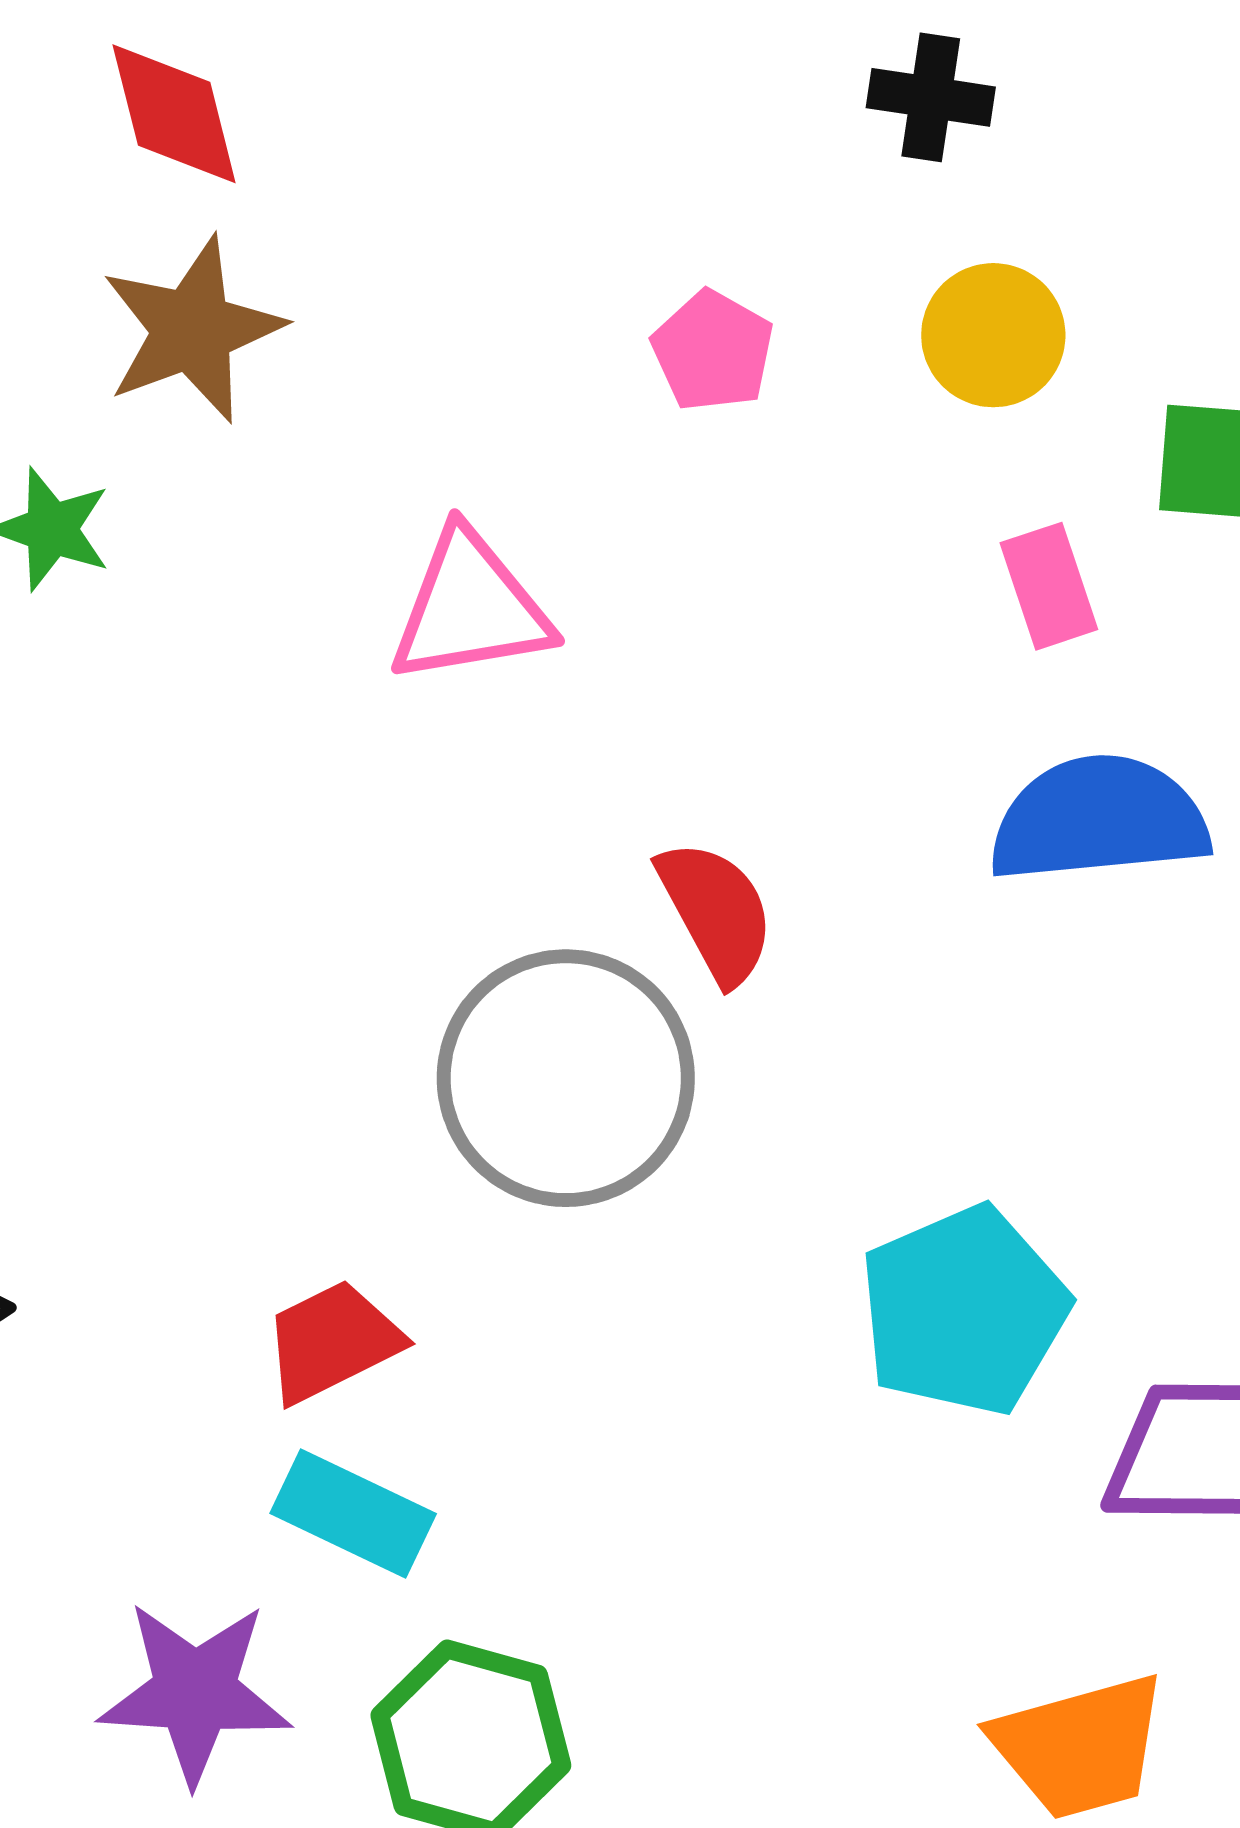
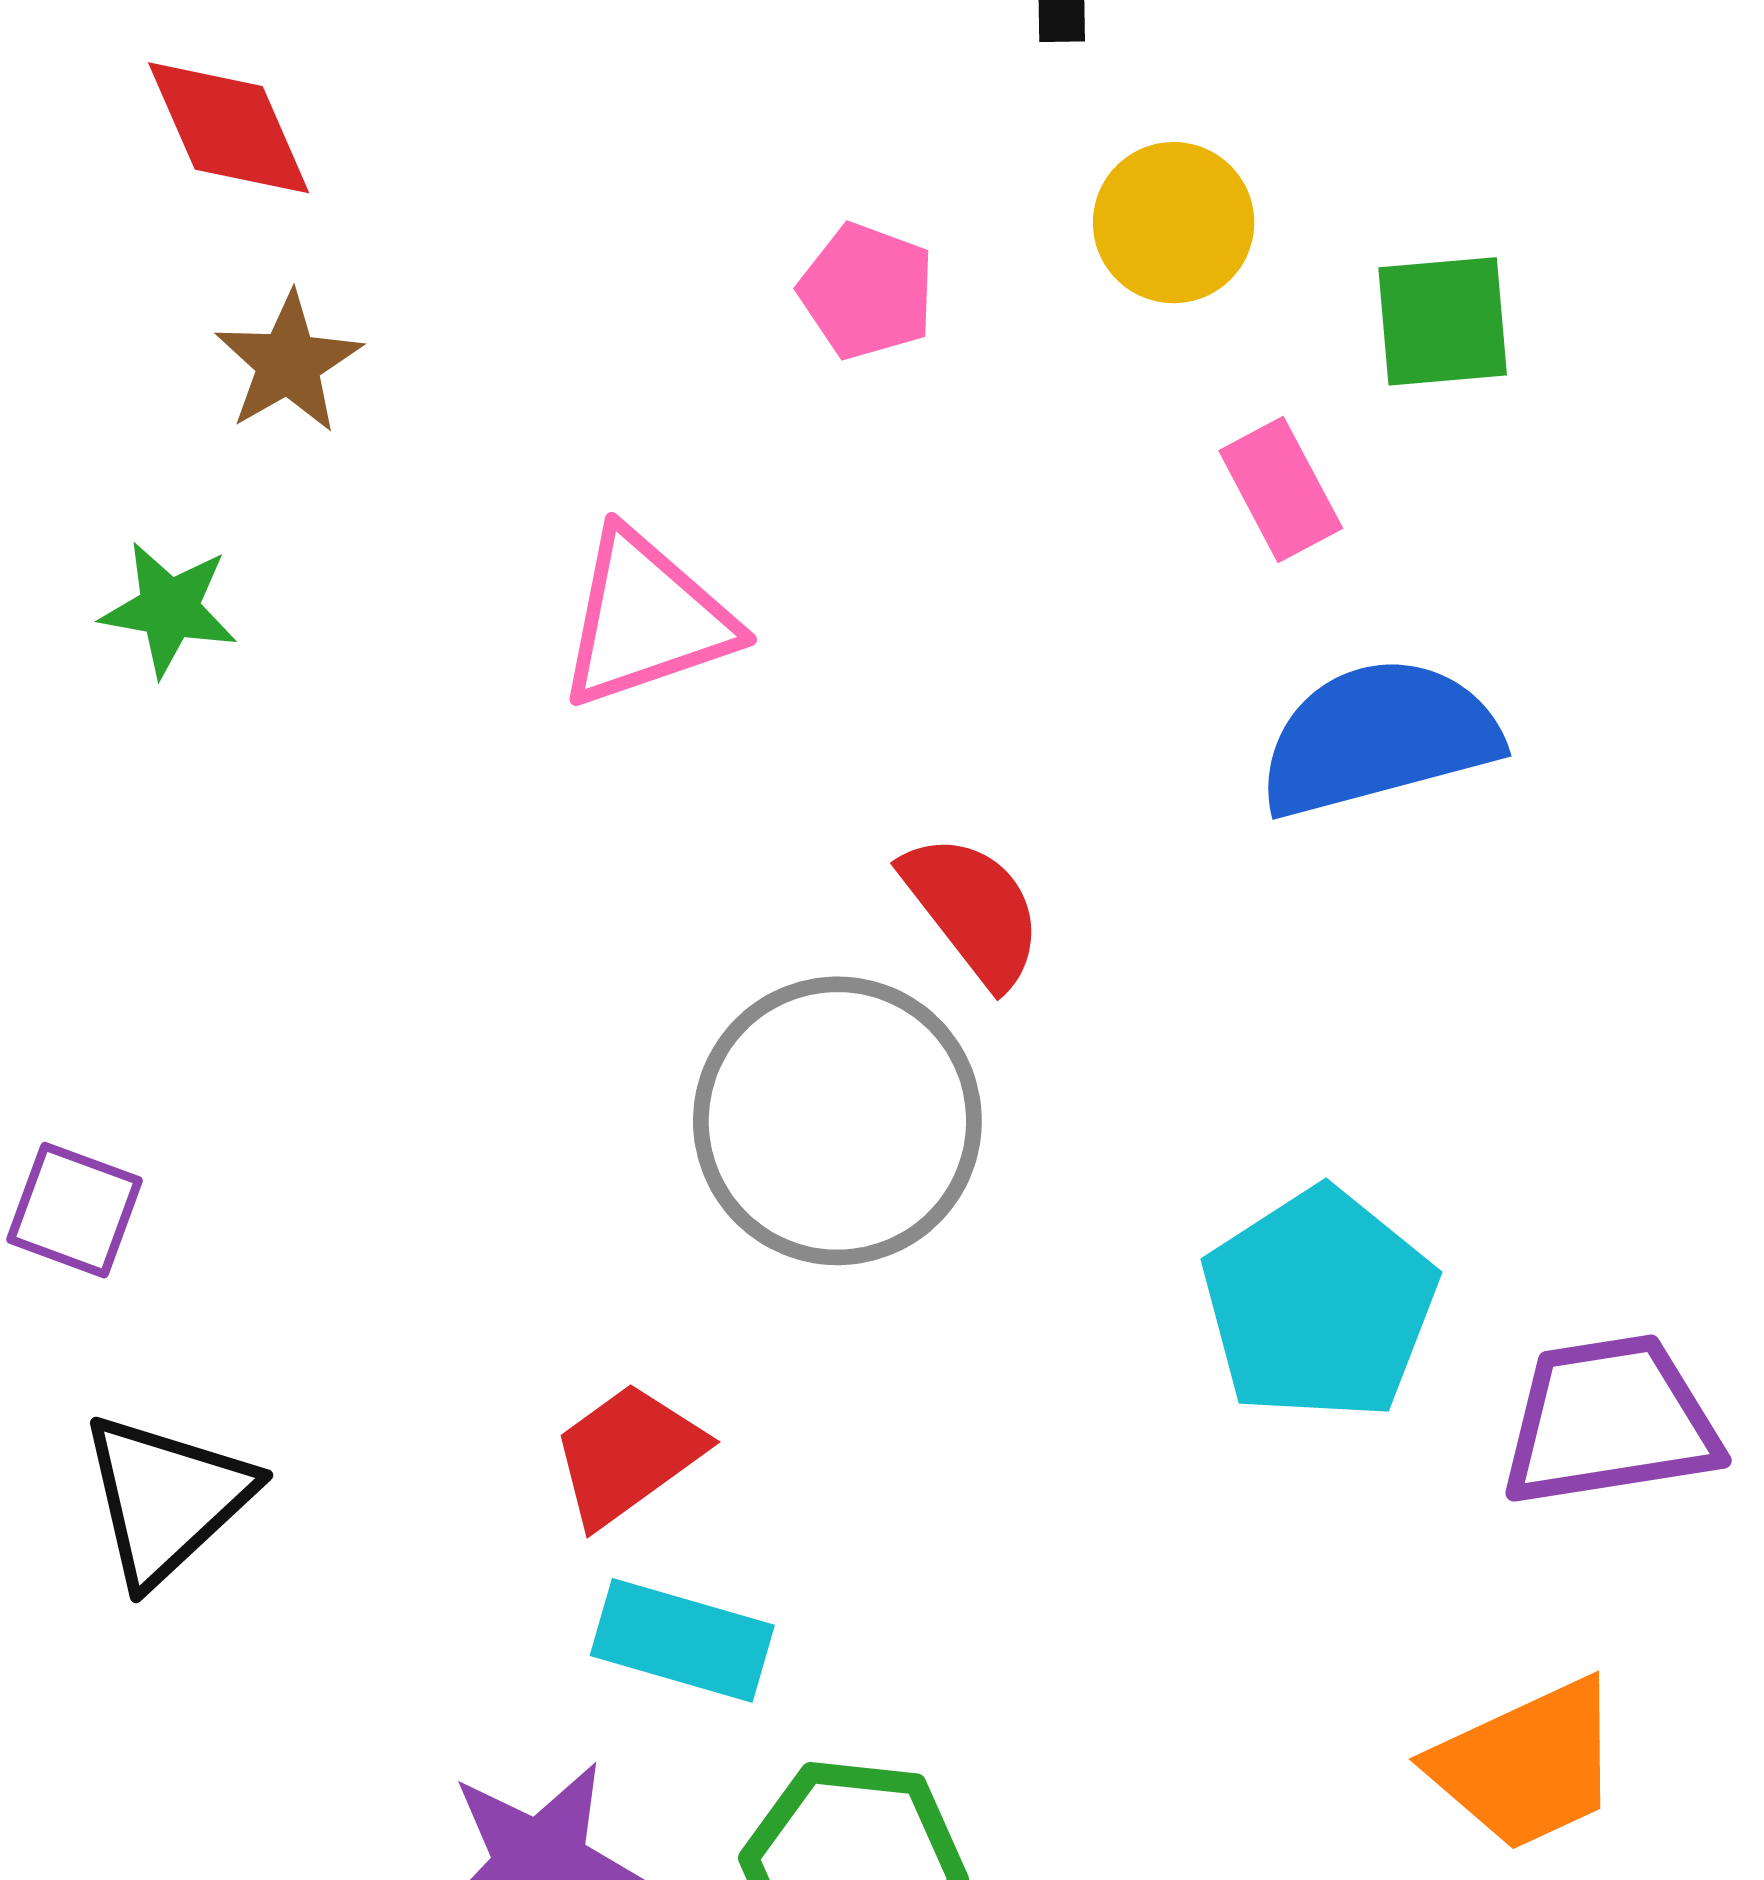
brown star: (192, 330) -> (288, 363), size x0.7

